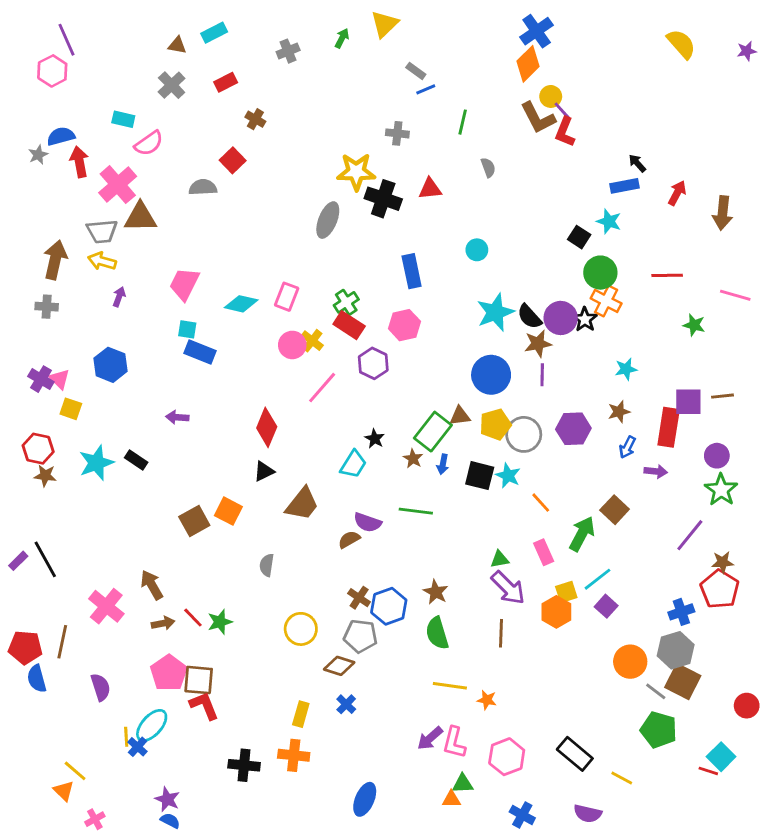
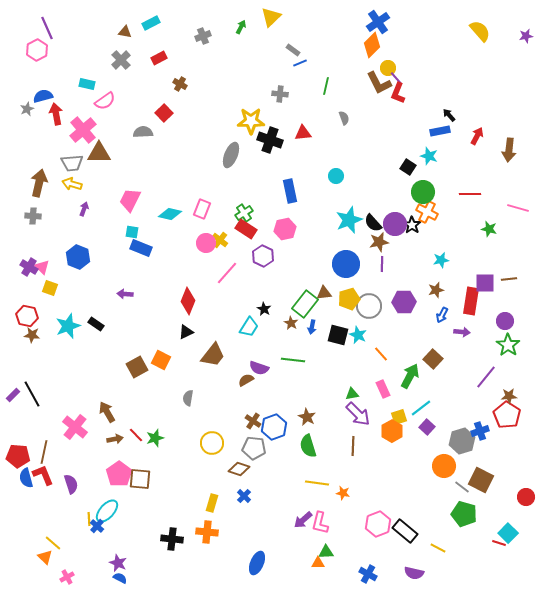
gray hexagon: (676, 650) -> (462, 441), moved
red L-shape: (204, 706) -> (43, 475), moved
pink hexagon: (507, 757) -> (378, 524), moved

